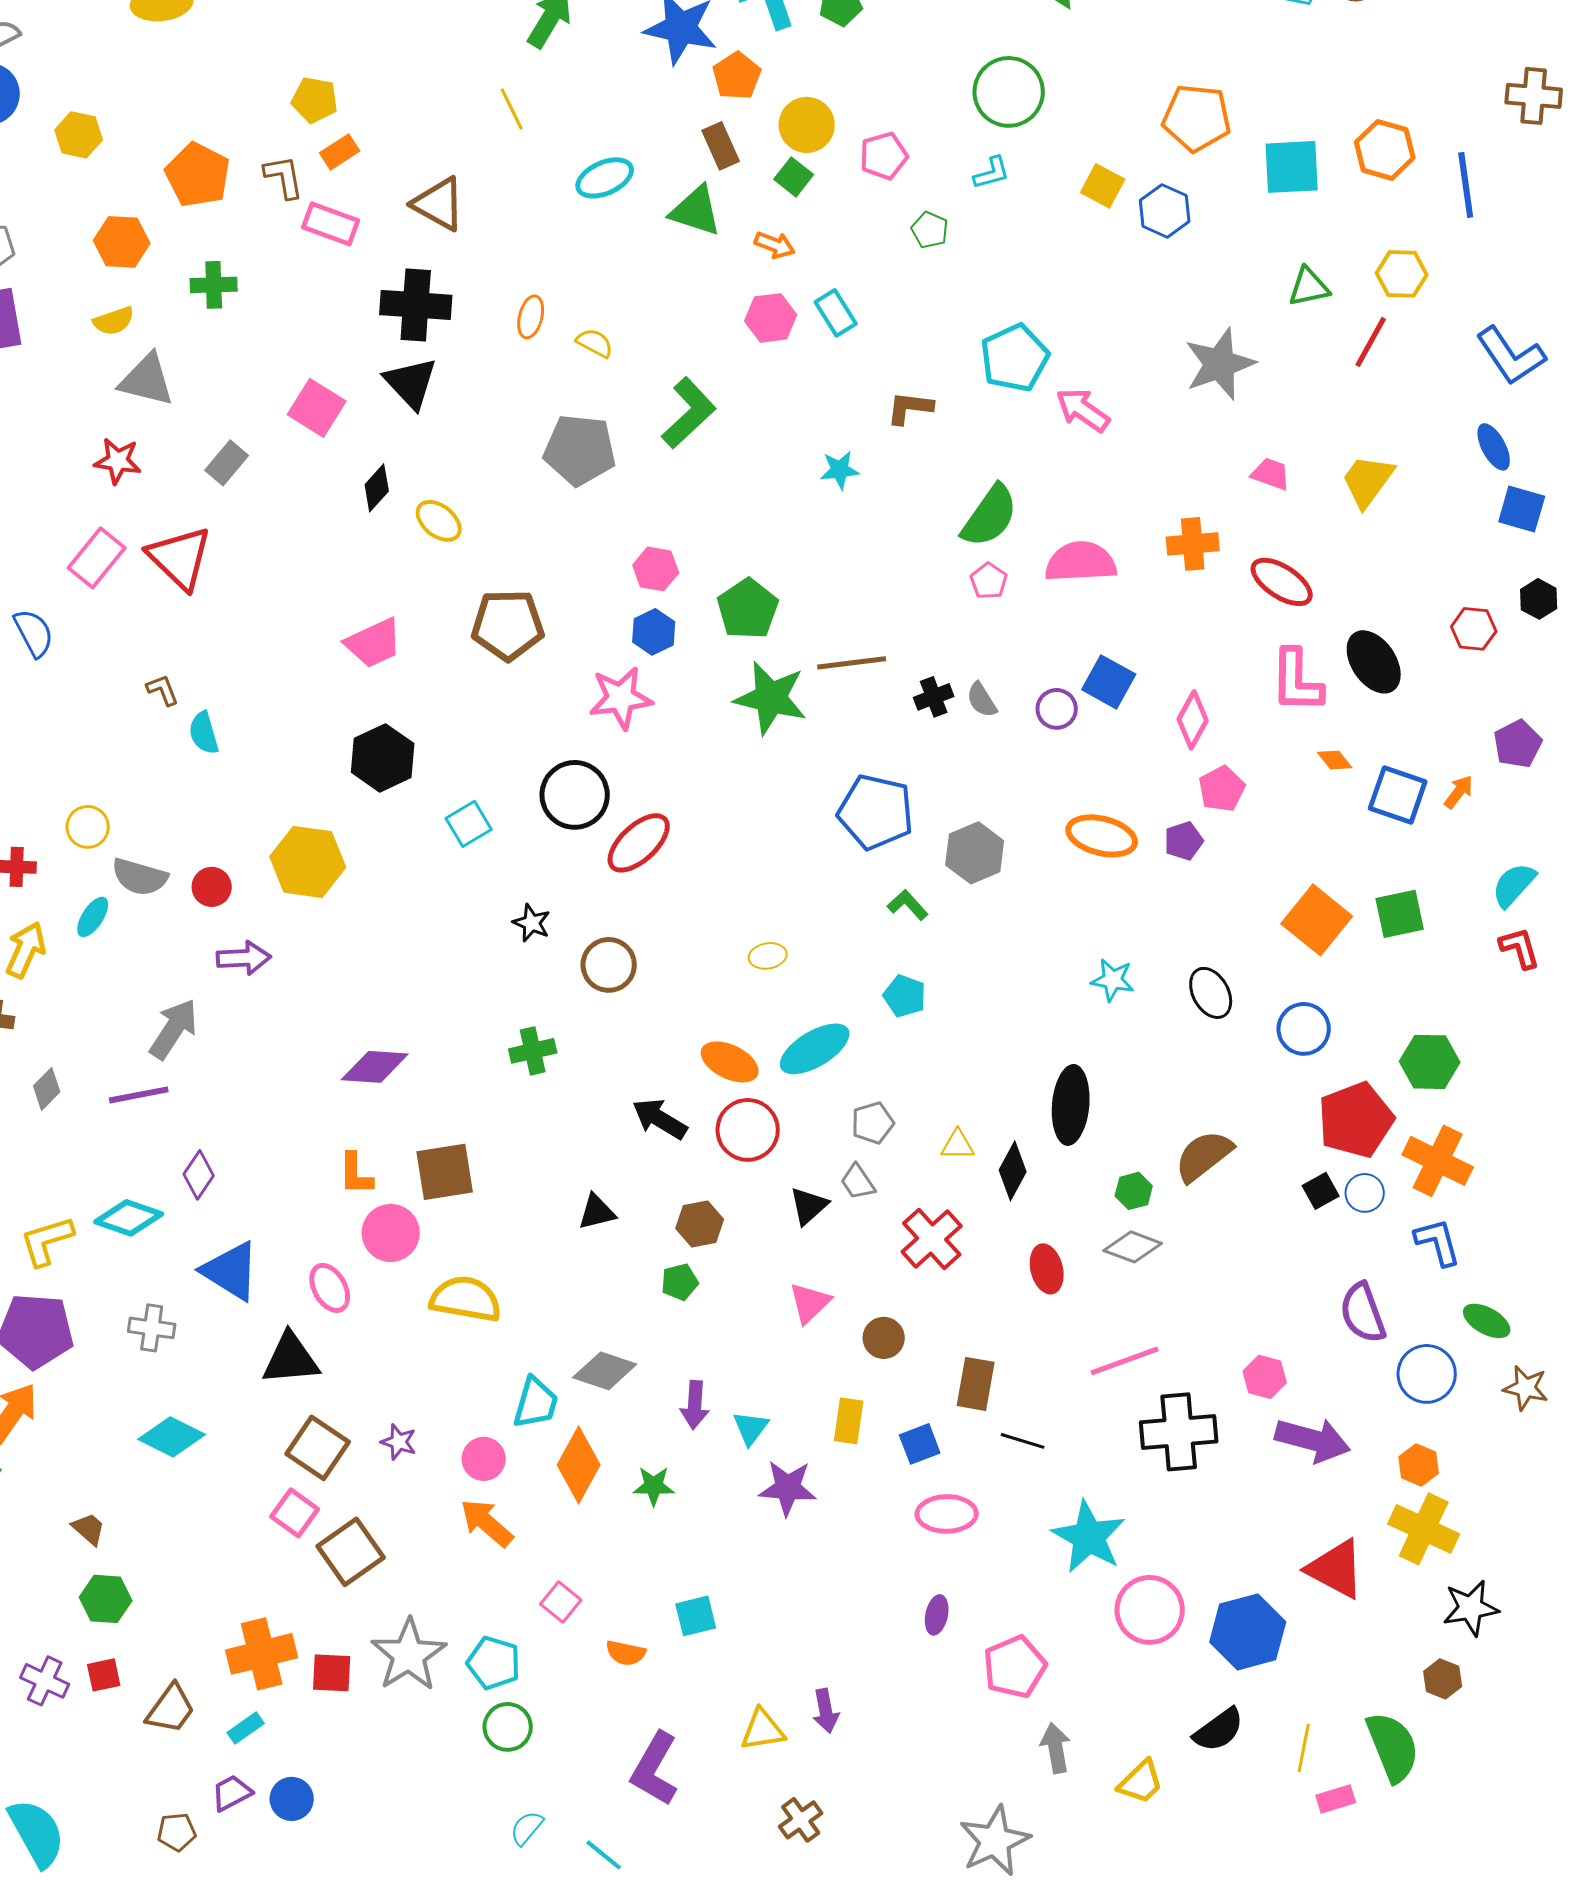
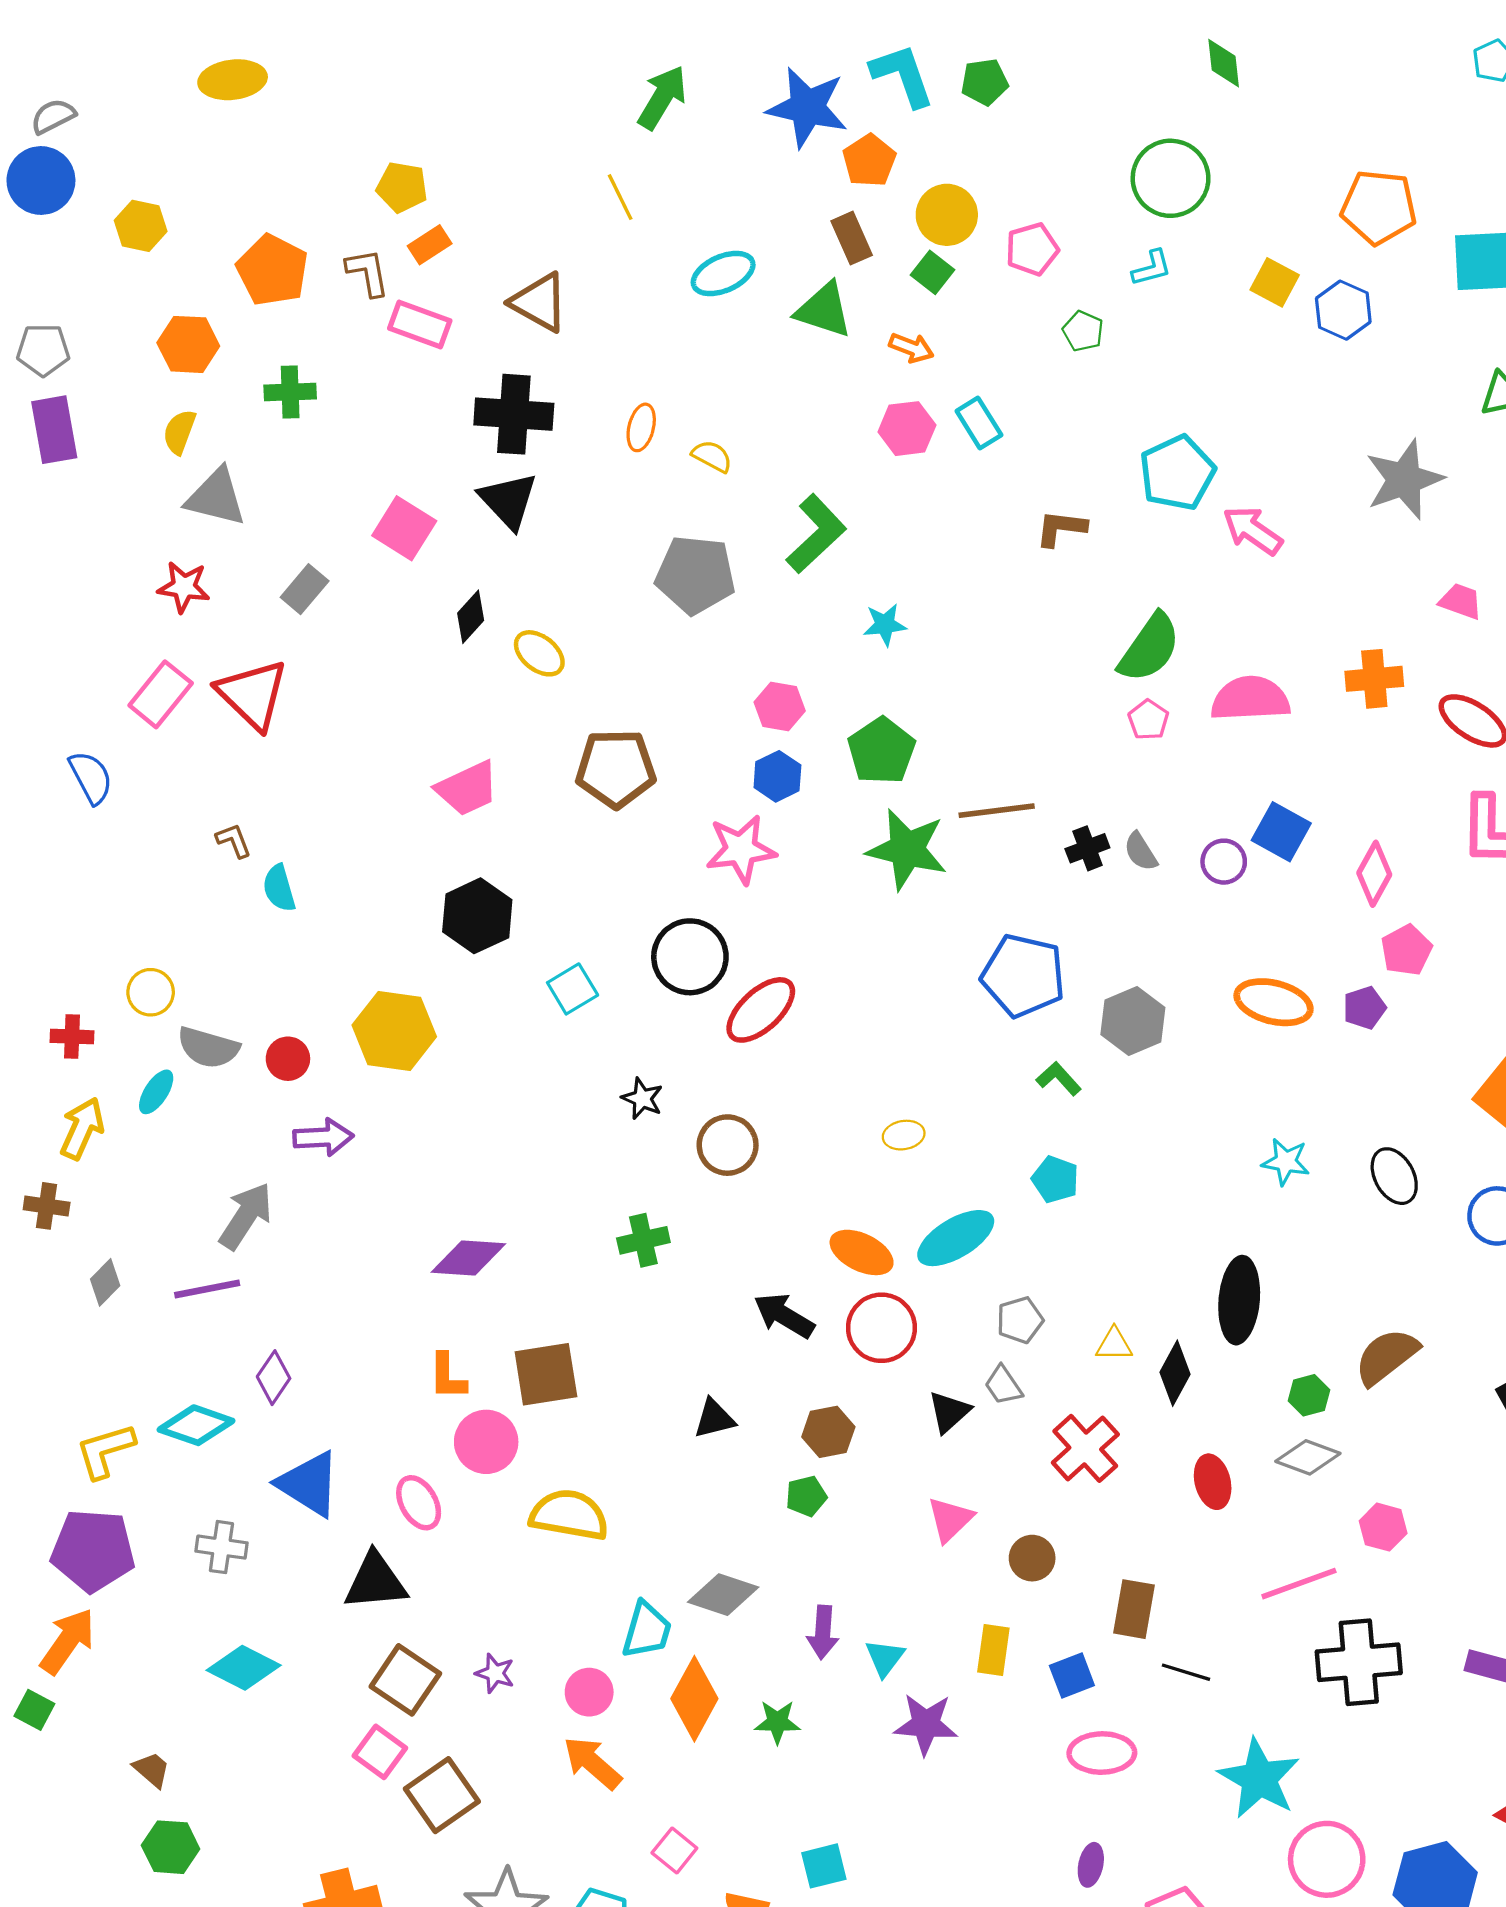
yellow semicircle: (114, 321) -> (179, 432), turned 129
cyan star: (840, 470) -> (885, 625), moved
pink hexagon: (1265, 1377) -> (1383, 1527), moved

